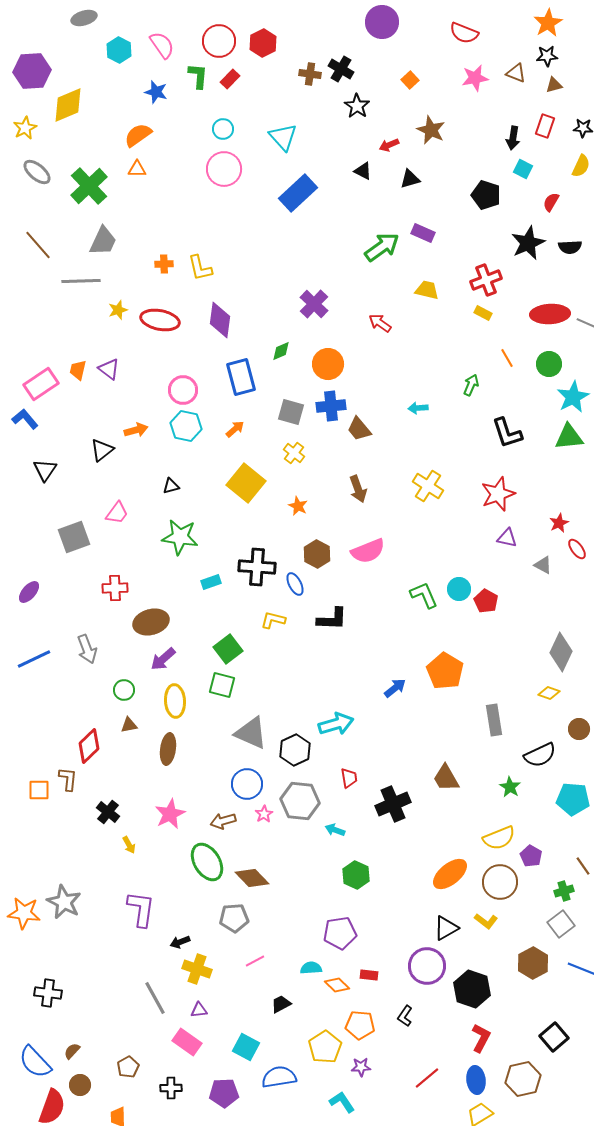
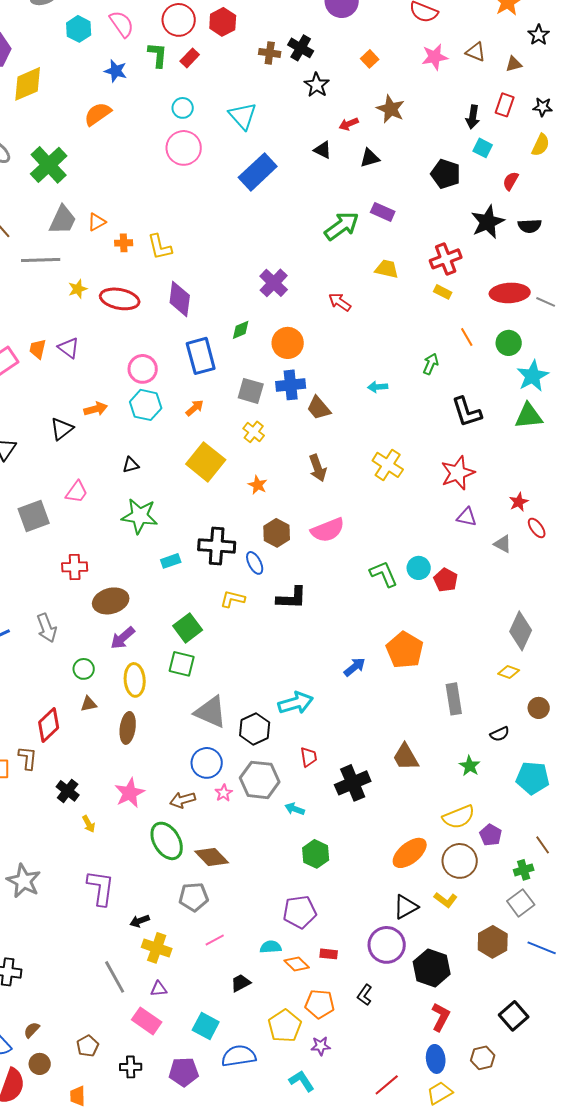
black star: (547, 56) -> (539, 35), moved, turned -30
orange triangle: (137, 169) -> (97, 222), moved, turned -30
black semicircle: (540, 755) -> (500, 734), size x0.6
red line: (427, 1078) -> (387, 1085), moved
brown hexagon: (523, 1079) -> (483, 1058), size x0.7

